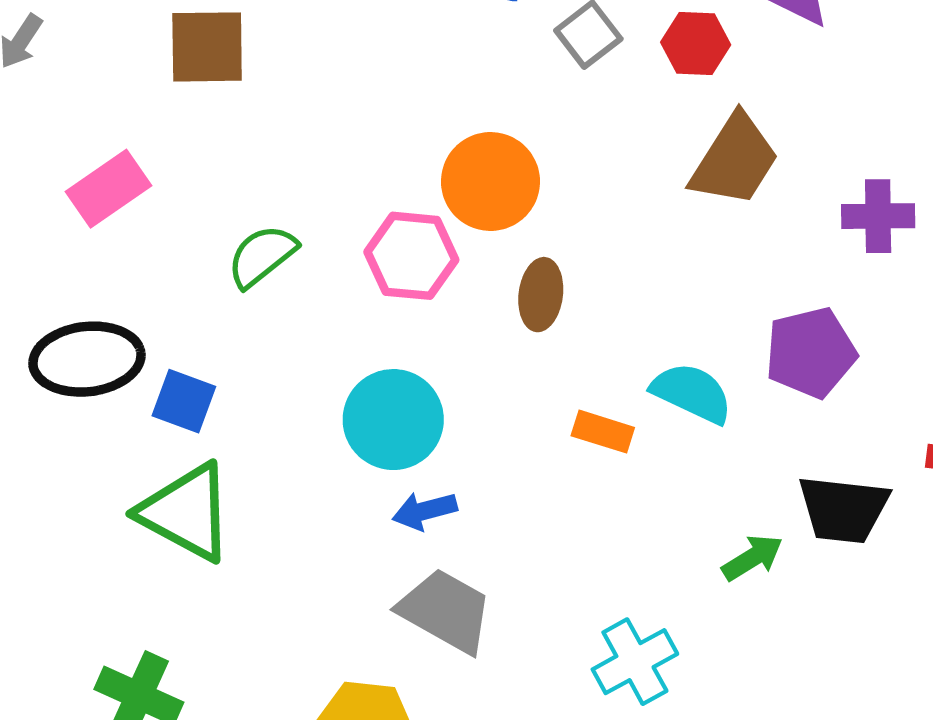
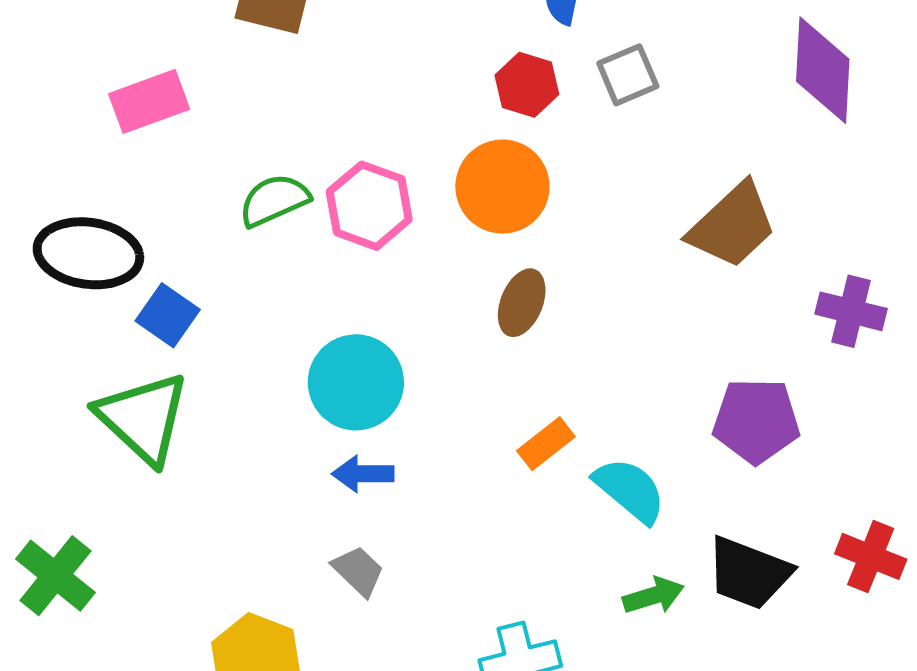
red hexagon: (696, 43) -> (527, 85), moved
pink hexagon: (411, 256) -> (369, 206), moved
cyan semicircle: (692, 393) -> (630, 490), moved
orange rectangle: (603, 432) -> (546, 444), turned -70
gray trapezoid: (446, 611) -> (358, 571), size x0.6

